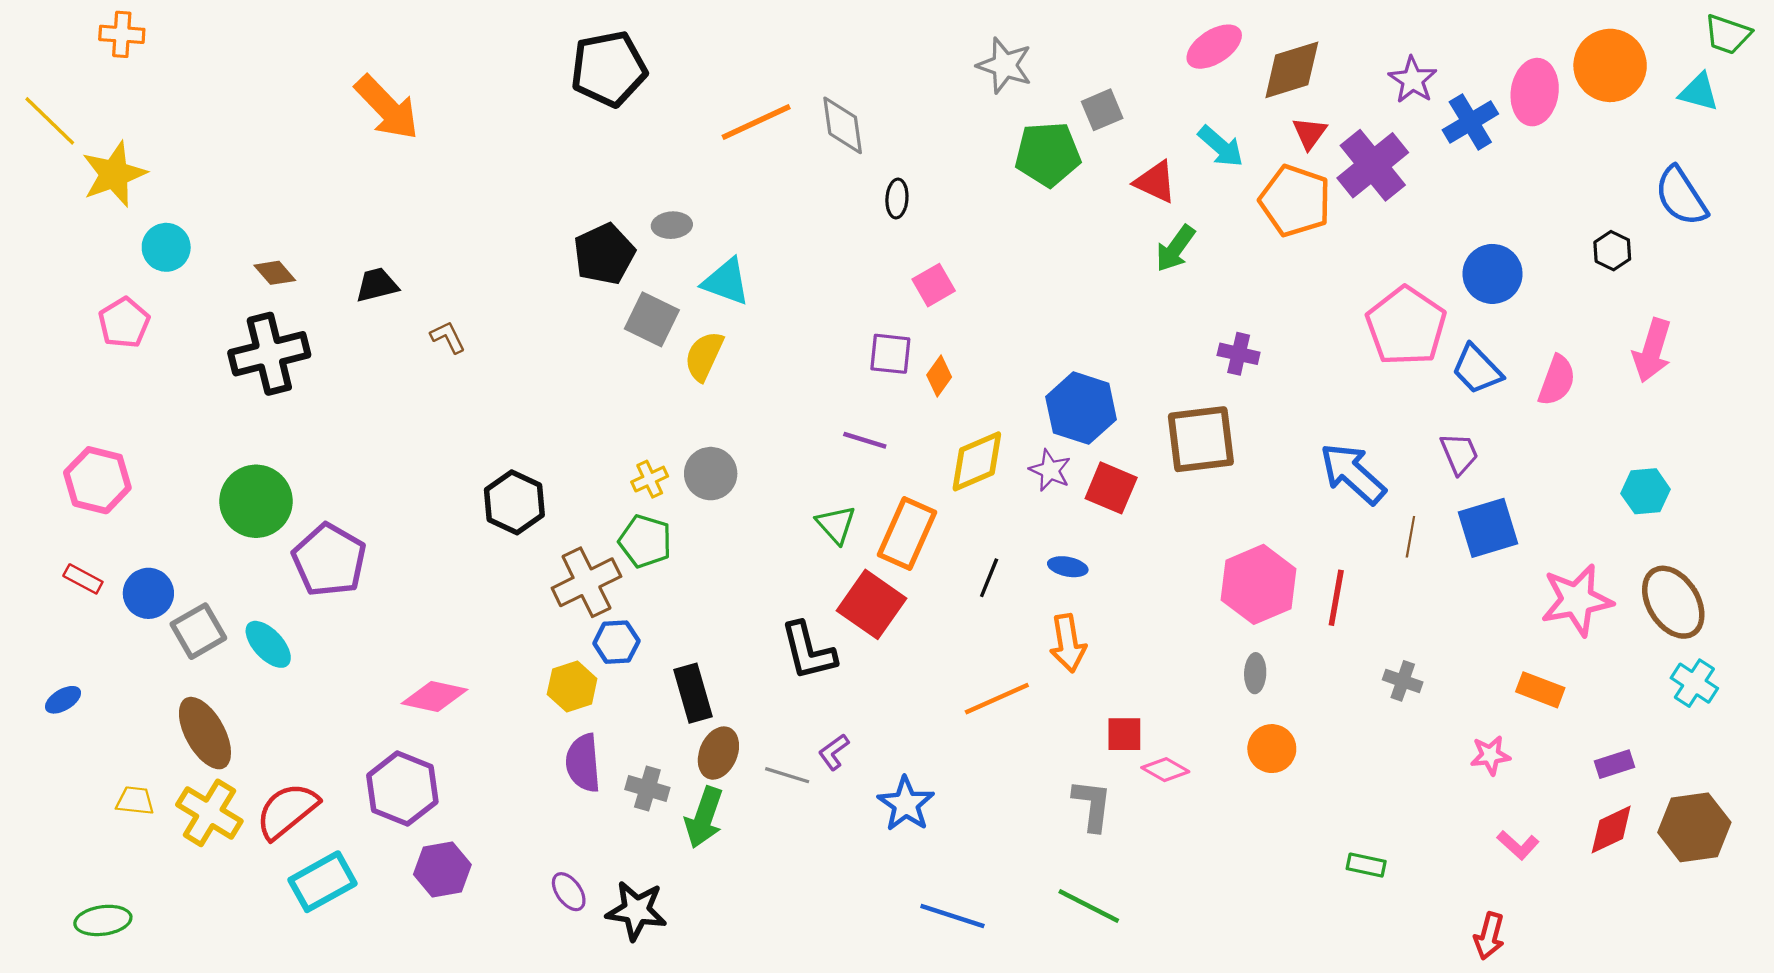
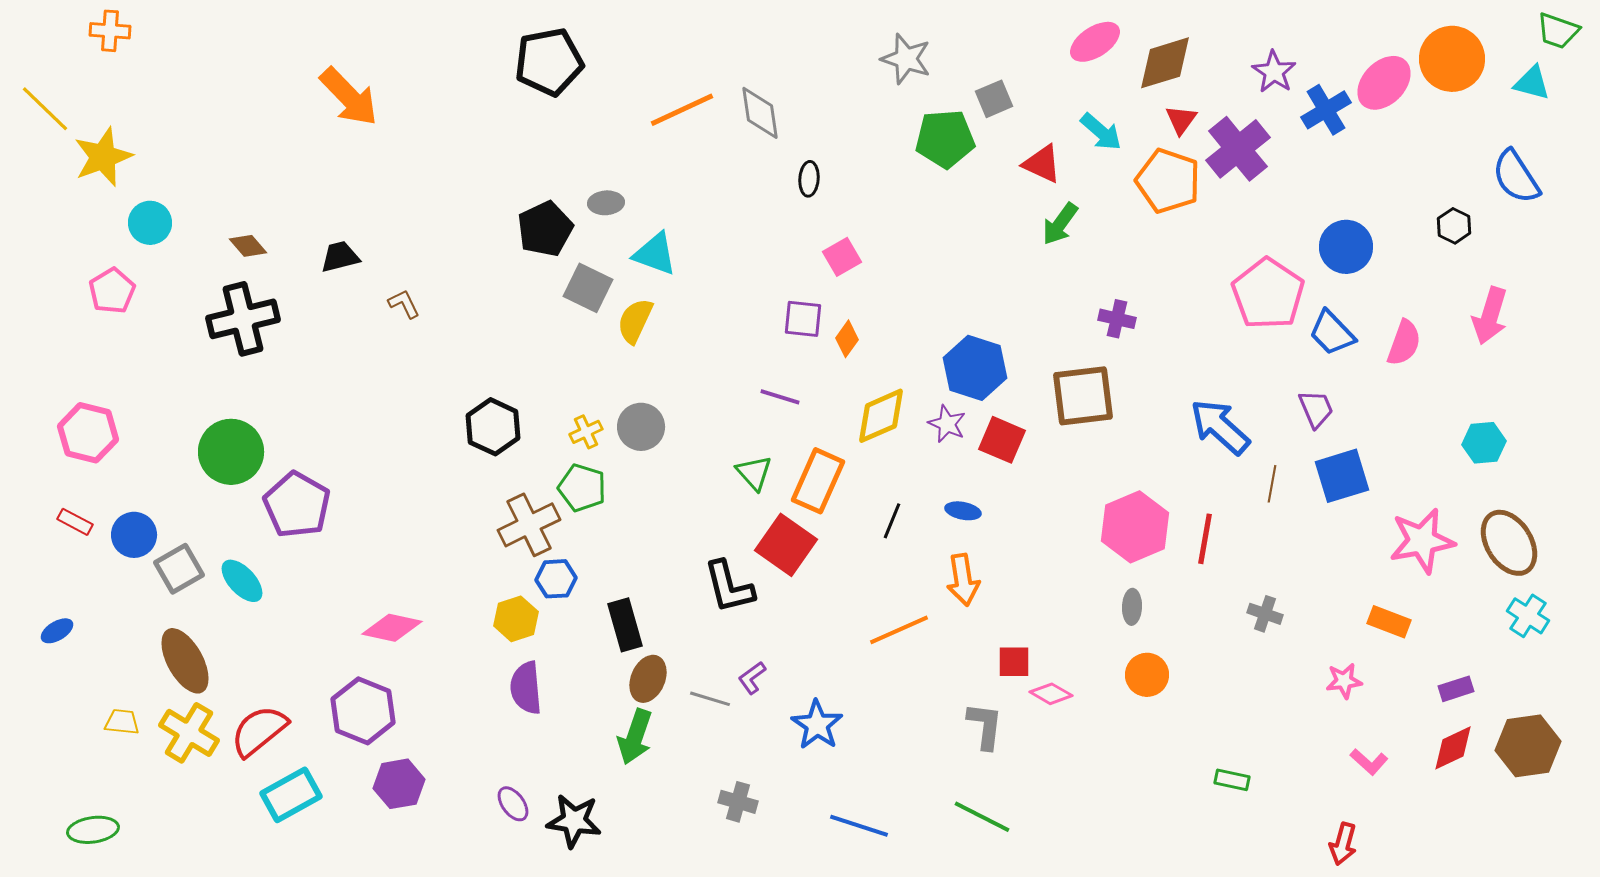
pink ellipse: (1535, 92) -> (1384, 83), turned 36
black hexagon: (514, 502) -> (493, 427), moved
gray cross: (647, 789) -> (738, 802), moved

